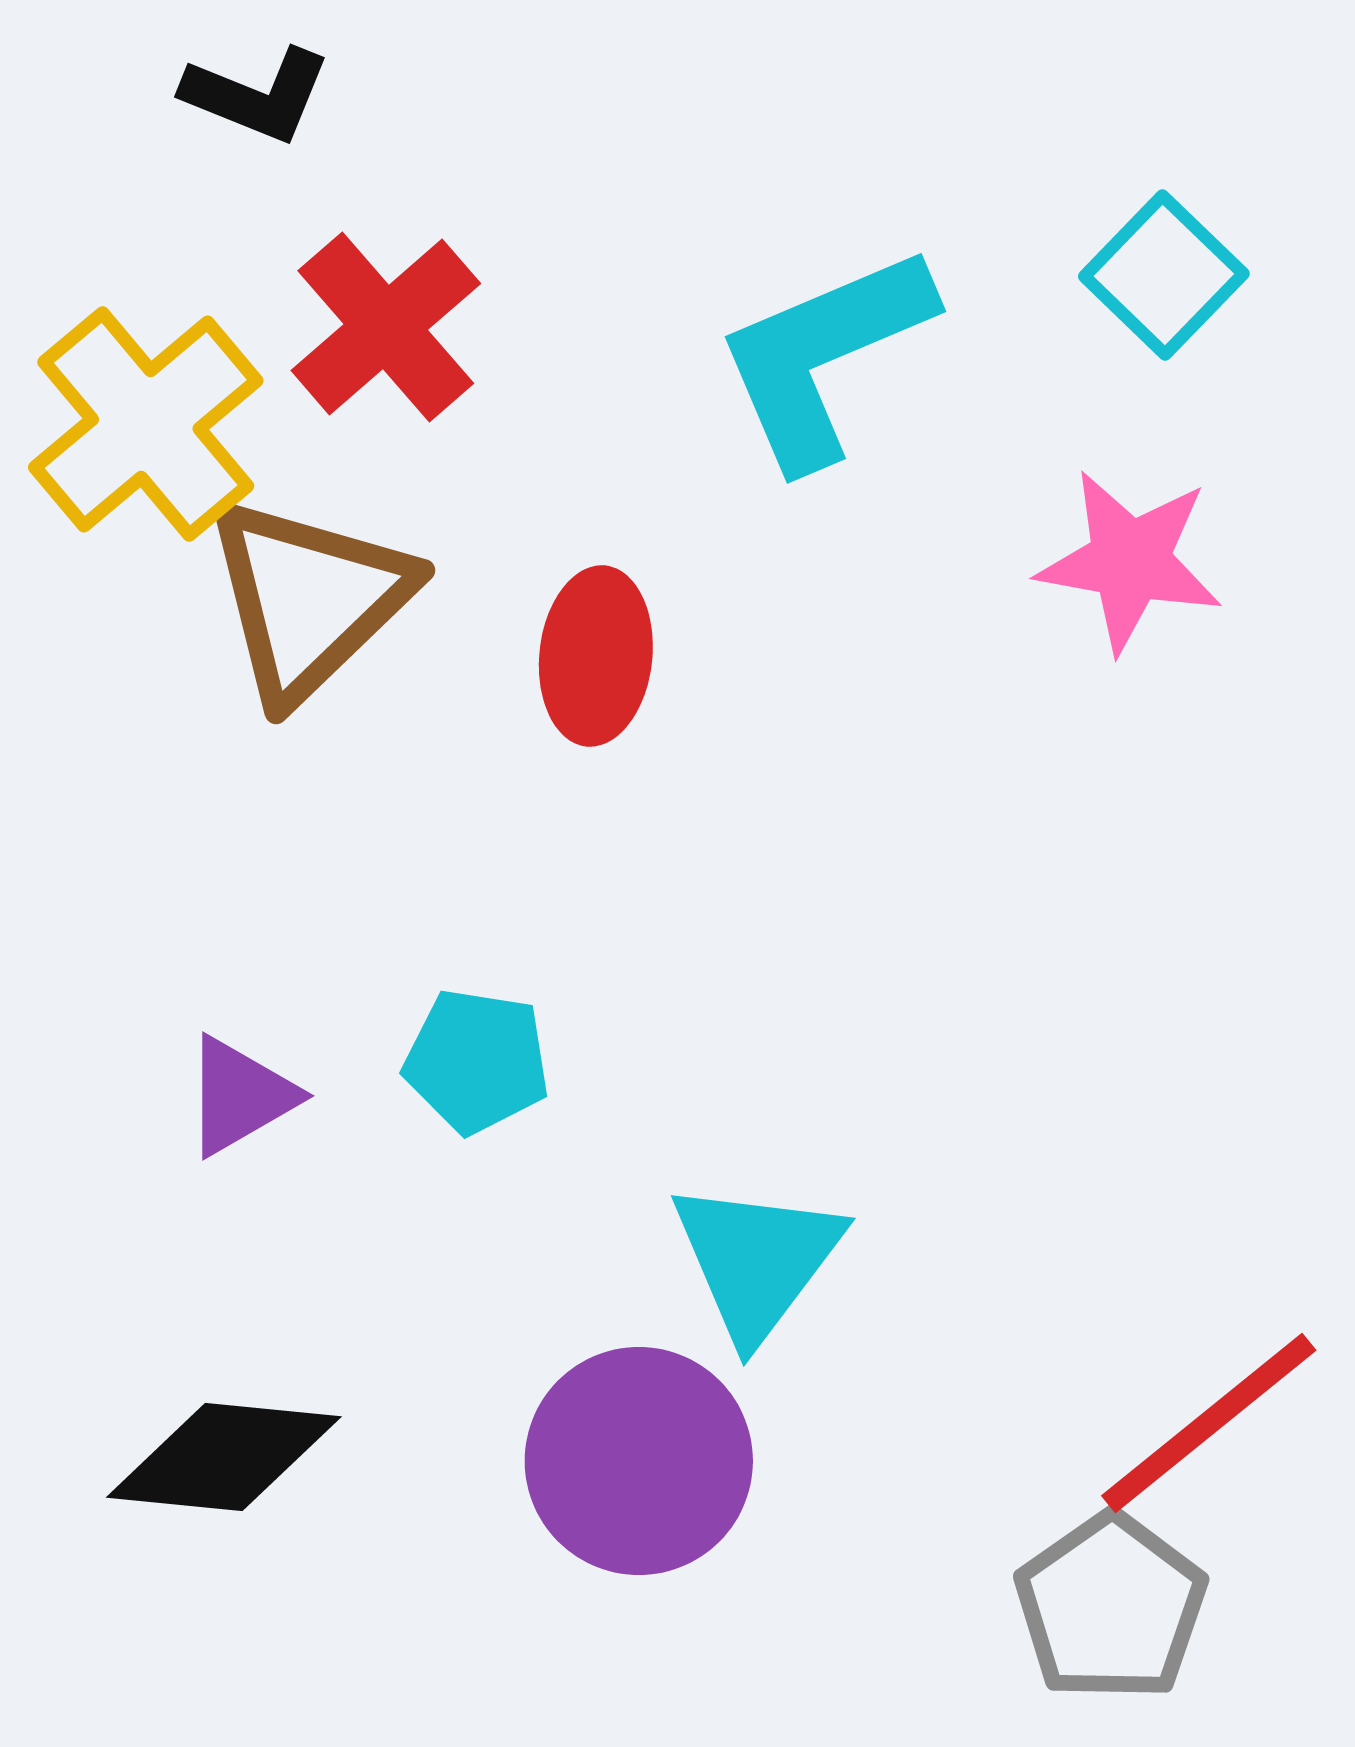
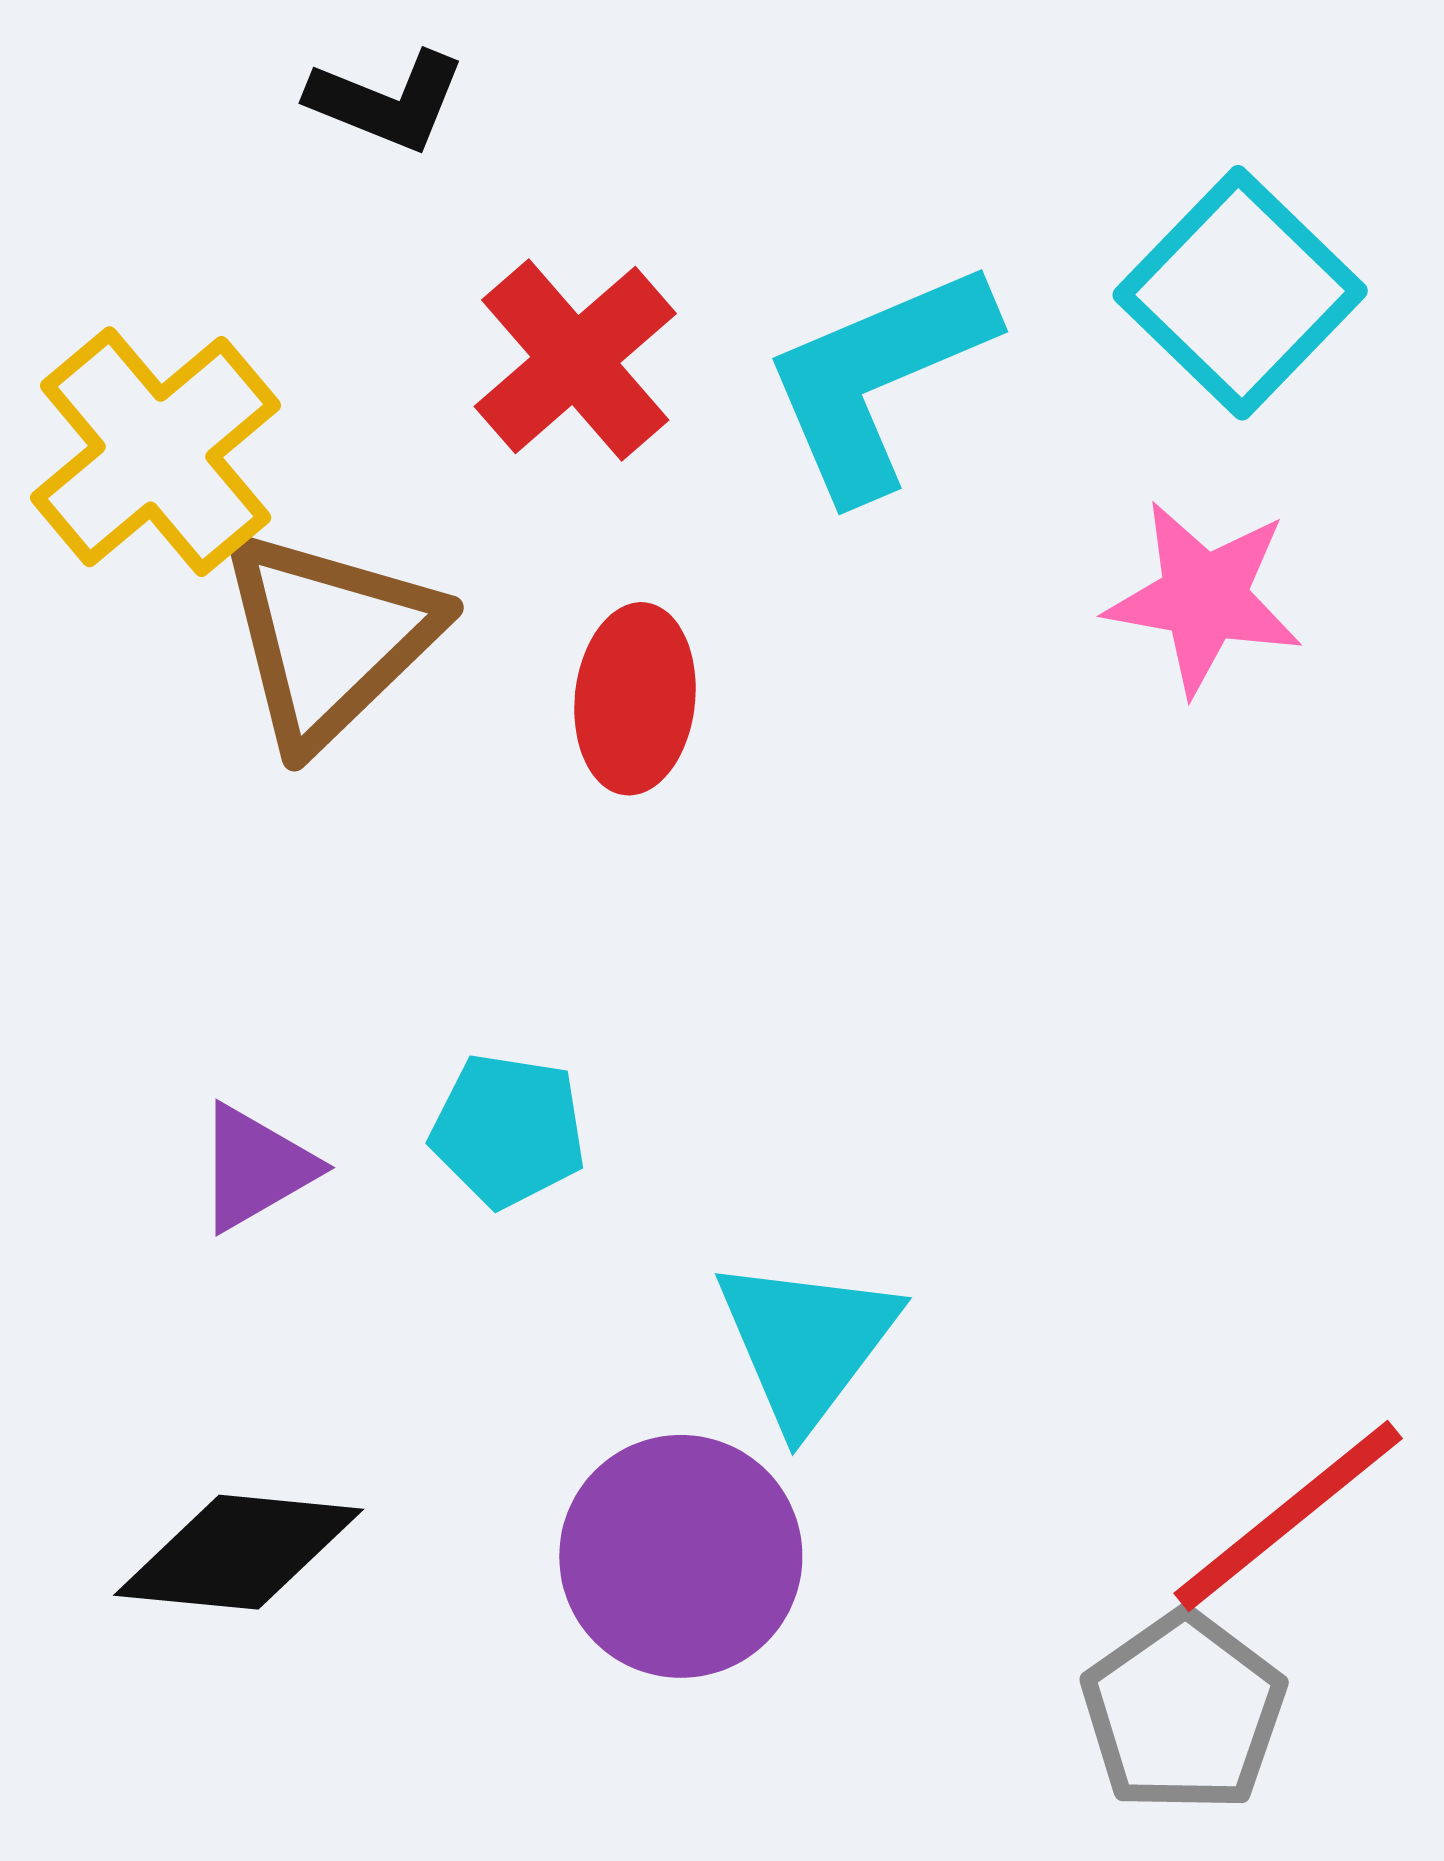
black L-shape: (257, 95) -> (387, 101), moved
cyan square: (1164, 275) -> (1240, 293), size x1.4
red cross: (386, 327) -> (575, 360), moved

